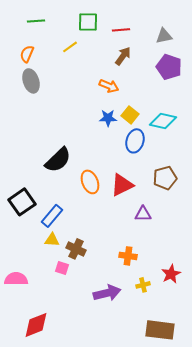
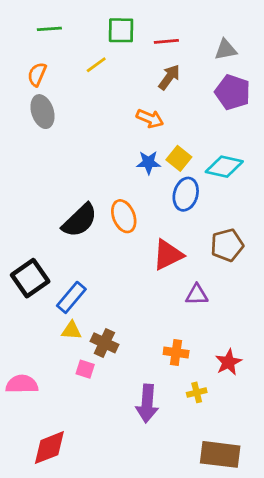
orange ellipse: (90, 182) -> (124, 216), moved
red star: (171, 274) -> (228, 362), moved
purple arrow: (107, 293) -> (147, 403), turned 108

